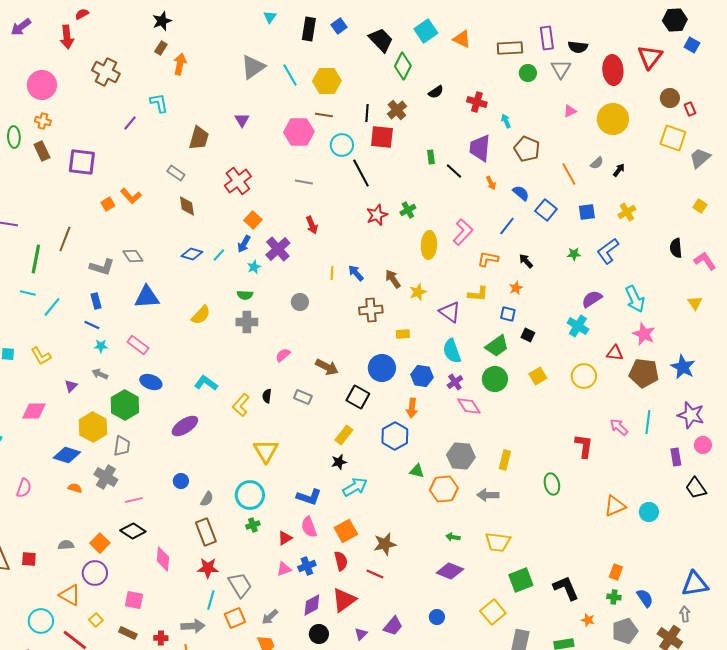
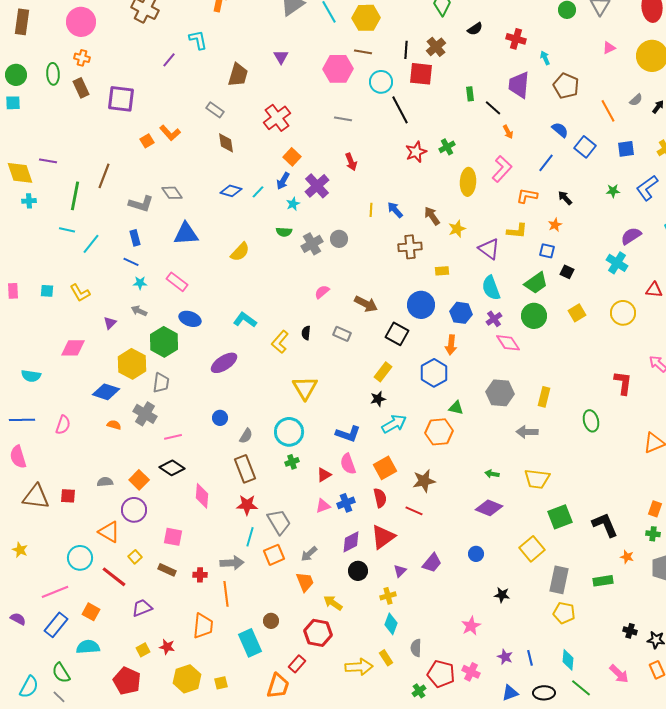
orange arrow: (491, 183) -> (508, 132), moved
gray cross: (247, 322) -> (312, 244), moved, turned -30
orange hexagon: (444, 489) -> (439, 432), moved

